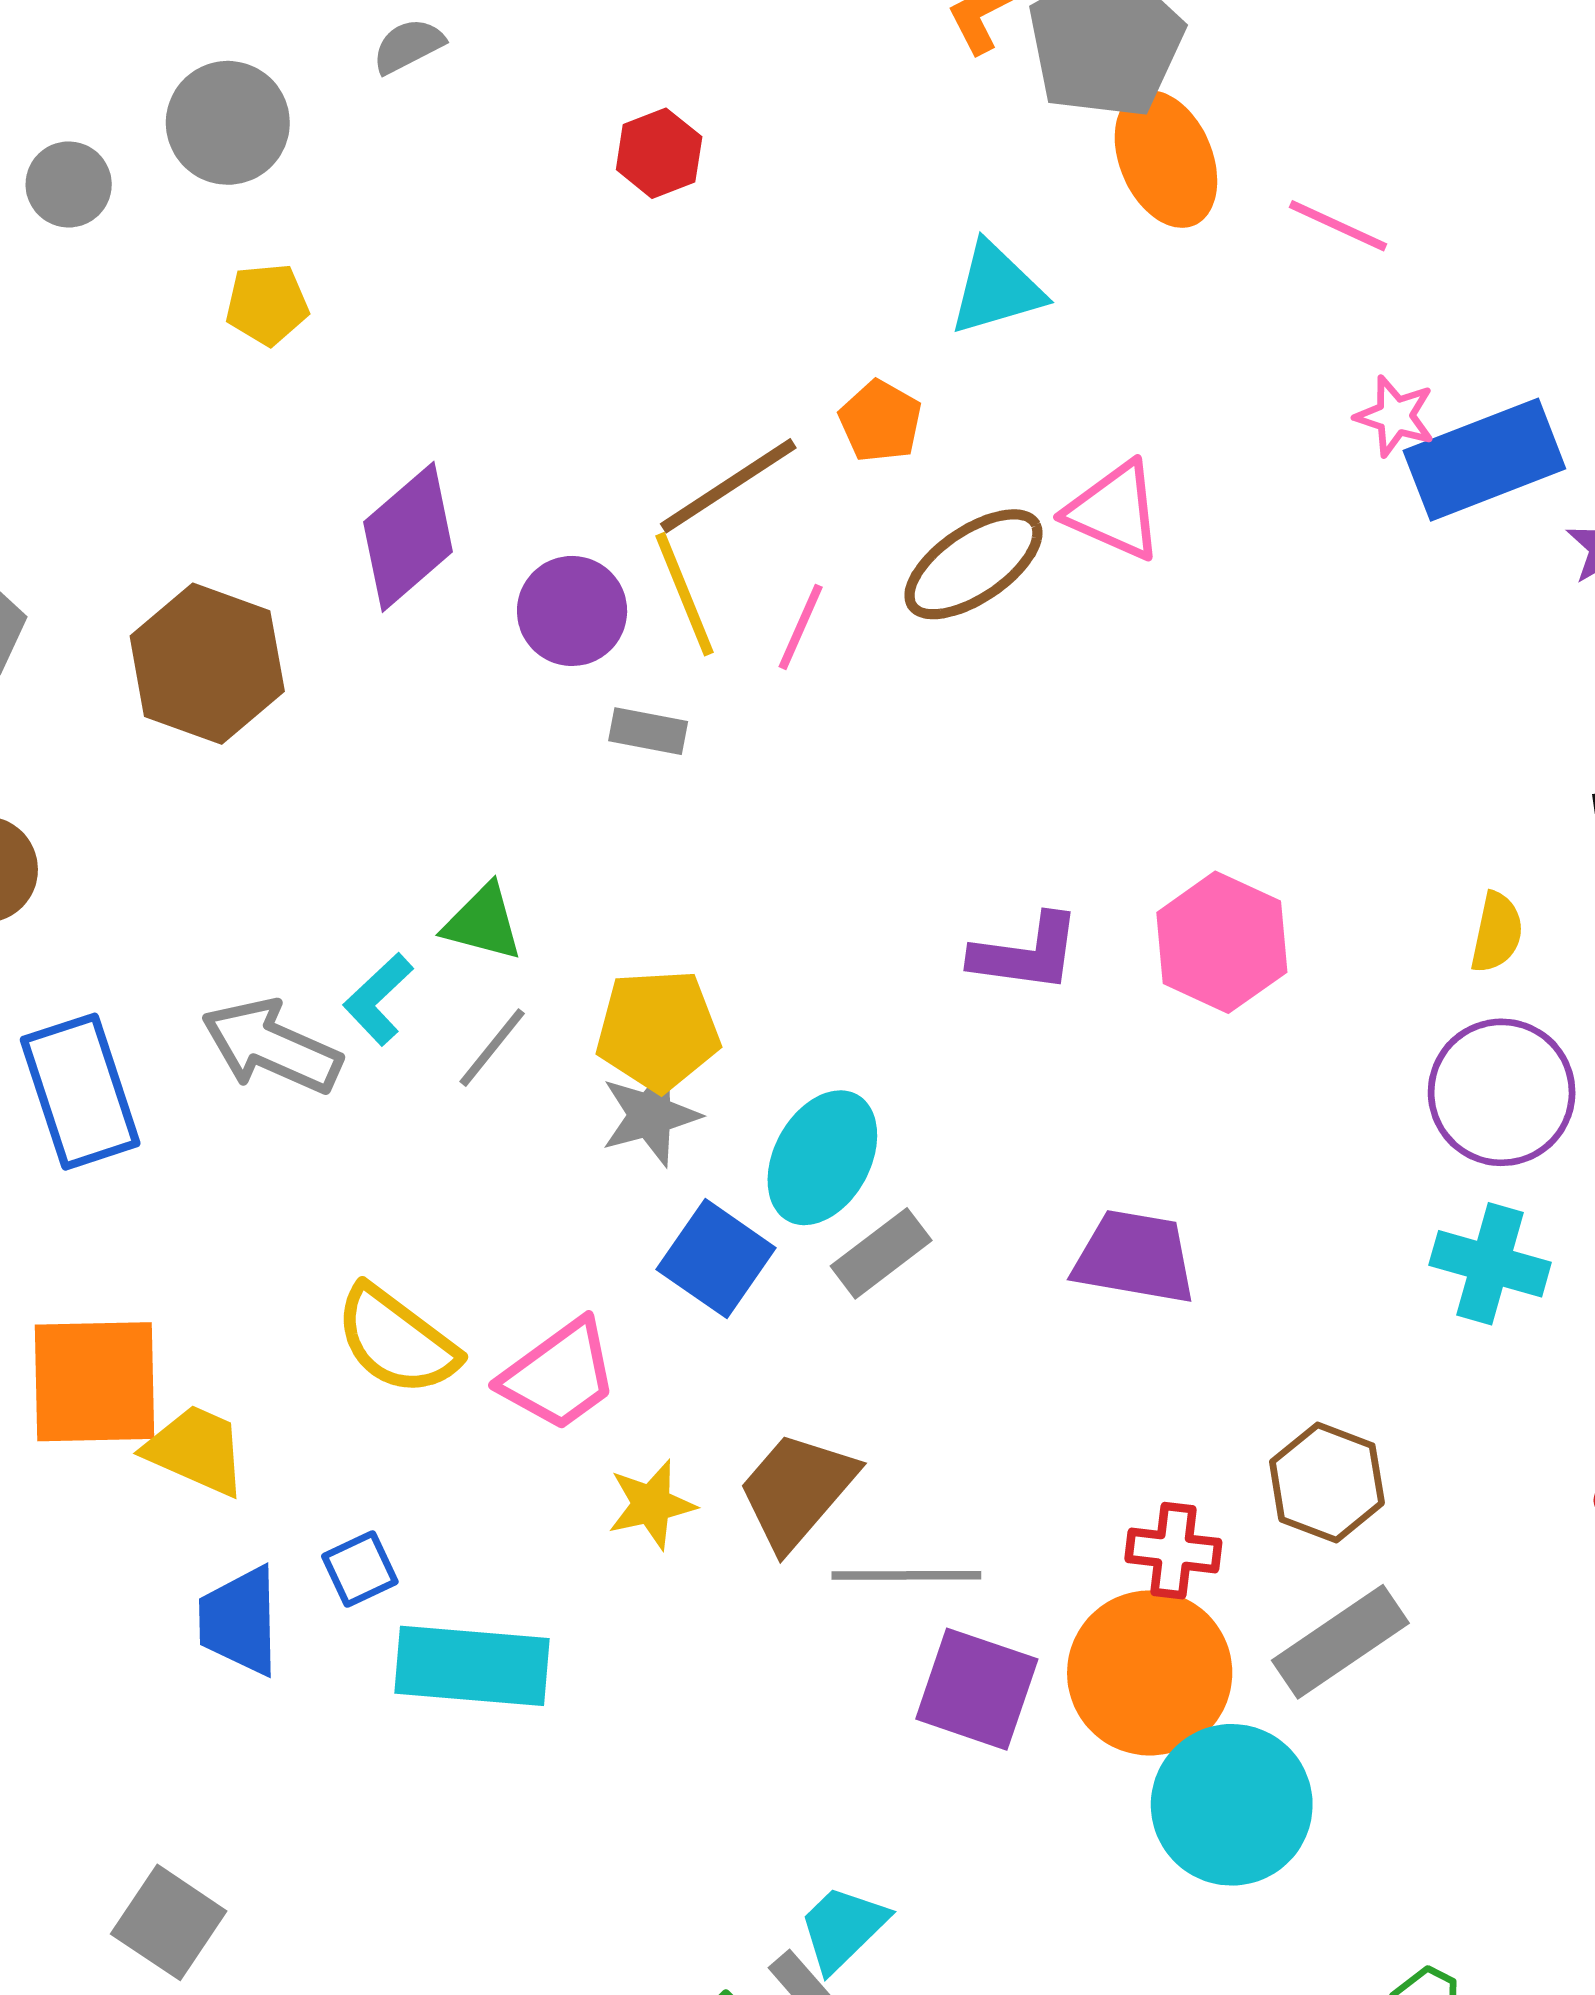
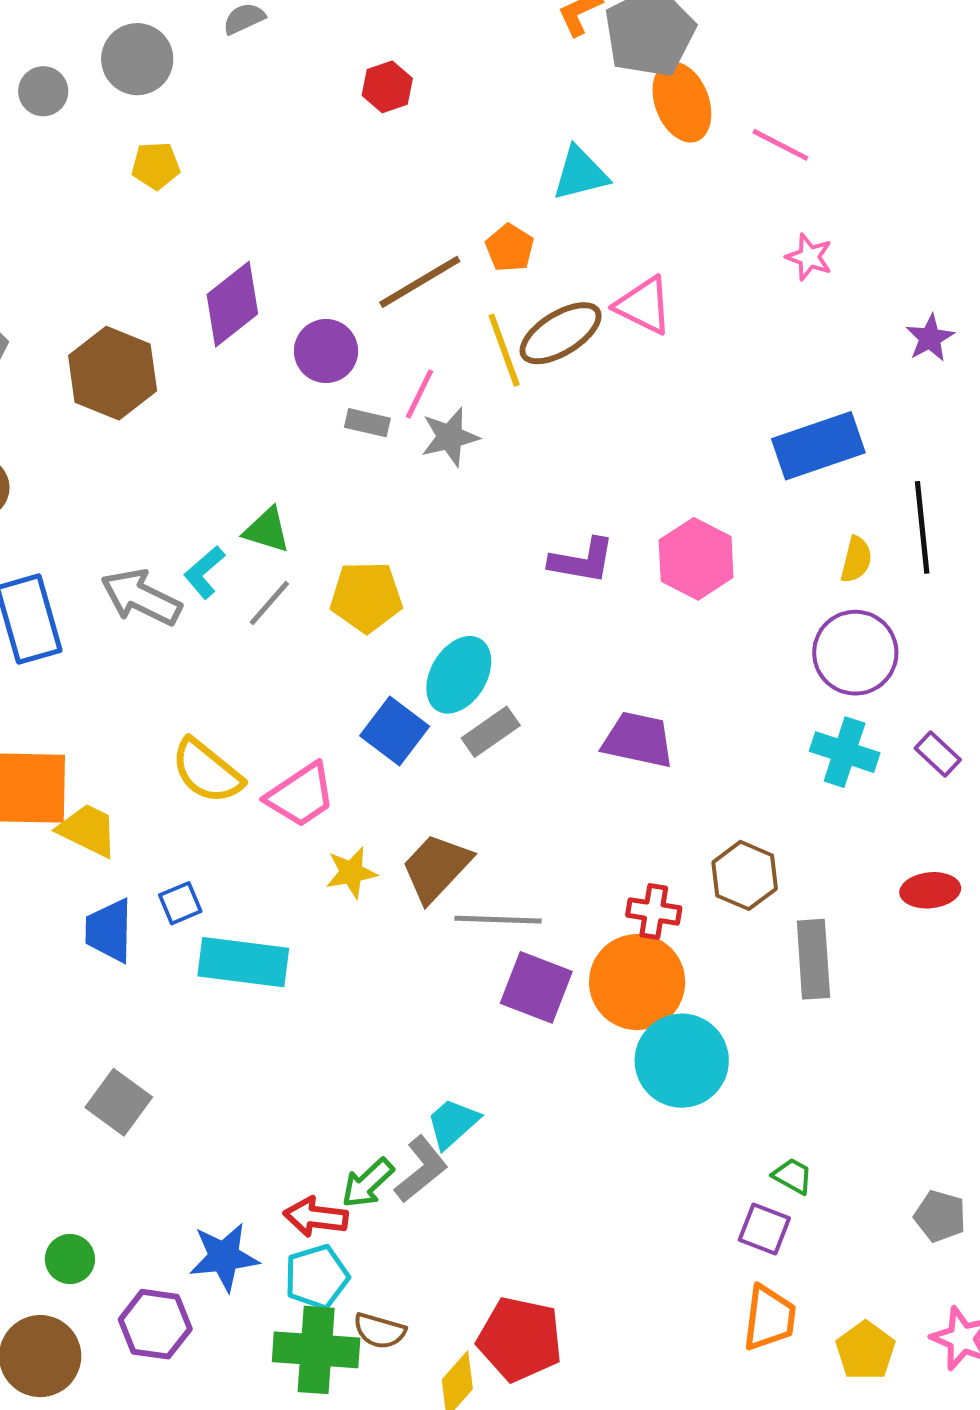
blue rectangle: (1484, 460) -> (818, 446), moved
yellow line: (685, 594) -> (504, 350), moved
pink line: (801, 627) -> (419, 394), moved
gray star: (650, 1115) -> (450, 437), moved
gray rectangle: (1340, 1642) -> (813, 959), moved, turned -62
gray square: (169, 1922) -> (119, 1102), moved

